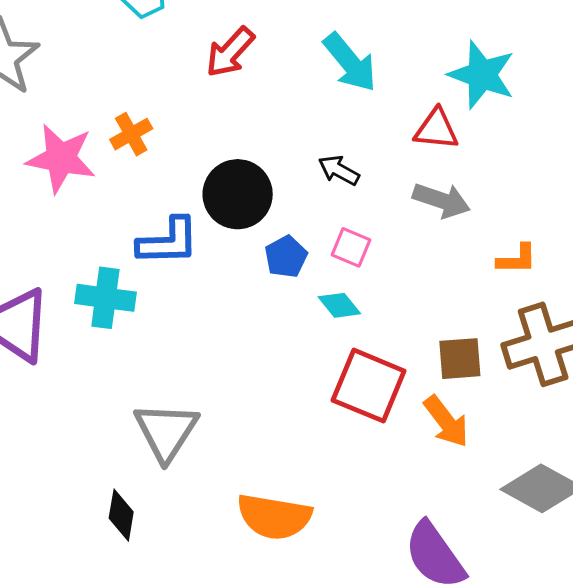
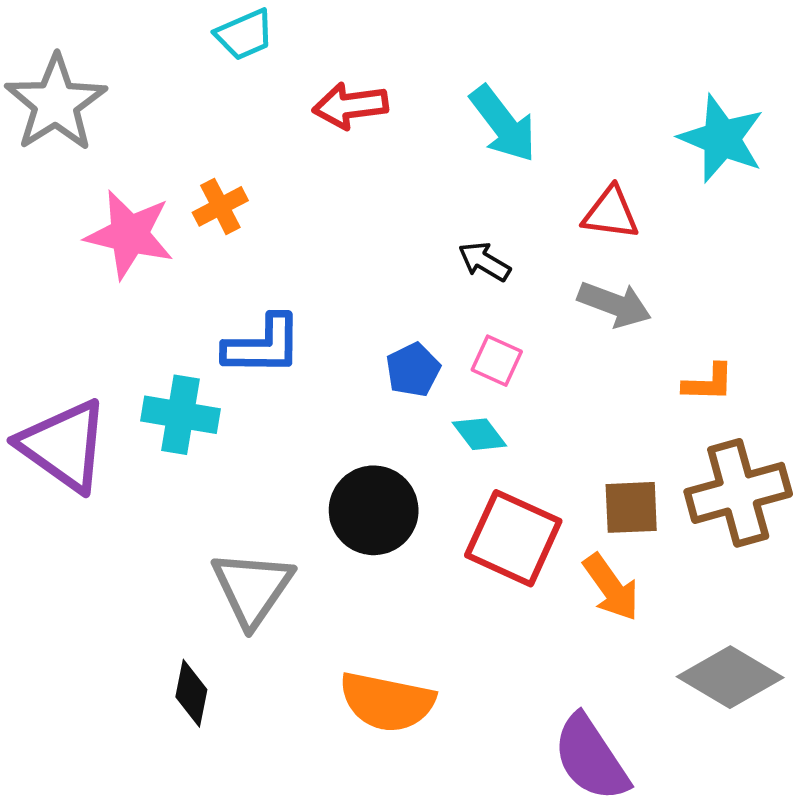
red arrow: (230, 52) -> (350, 106), turned 38
cyan star: (482, 75) -> (722, 139), moved
black circle: (238, 194) -> (374, 510), moved

